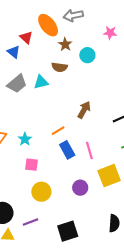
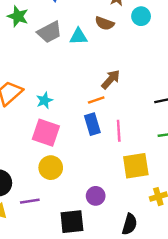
brown arrow: (84, 110) -> (111, 79), moved
orange line: (58, 131) -> (96, 100), moved
pink square: (32, 165) -> (46, 133), size x1.6
purple circle: (80, 188) -> (96, 196), moved

